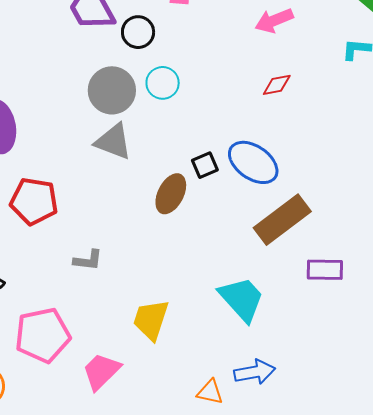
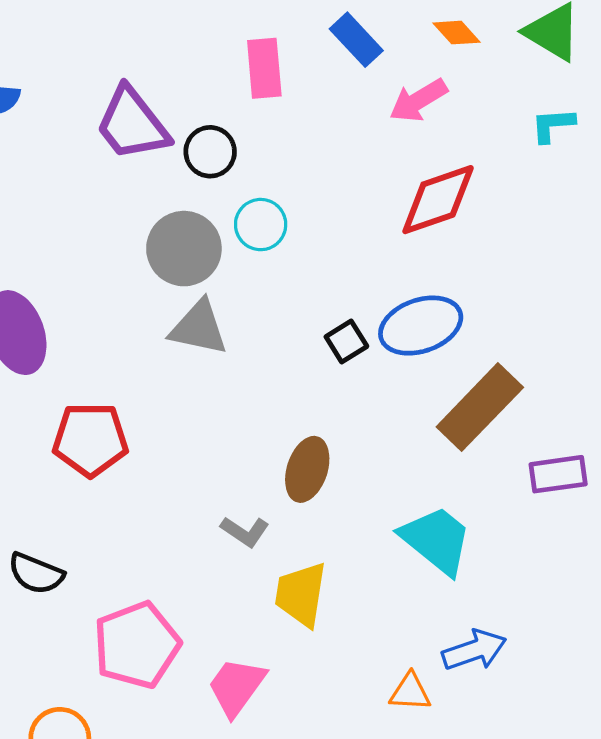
red diamond: (277, 85) -> (438, 200), size x1.8
blue ellipse: (253, 162) -> (421, 326), turned -45
brown ellipse: (171, 194) -> (307, 469), moved
gray L-shape: (88, 260) -> (245, 532), moved, turned 36

